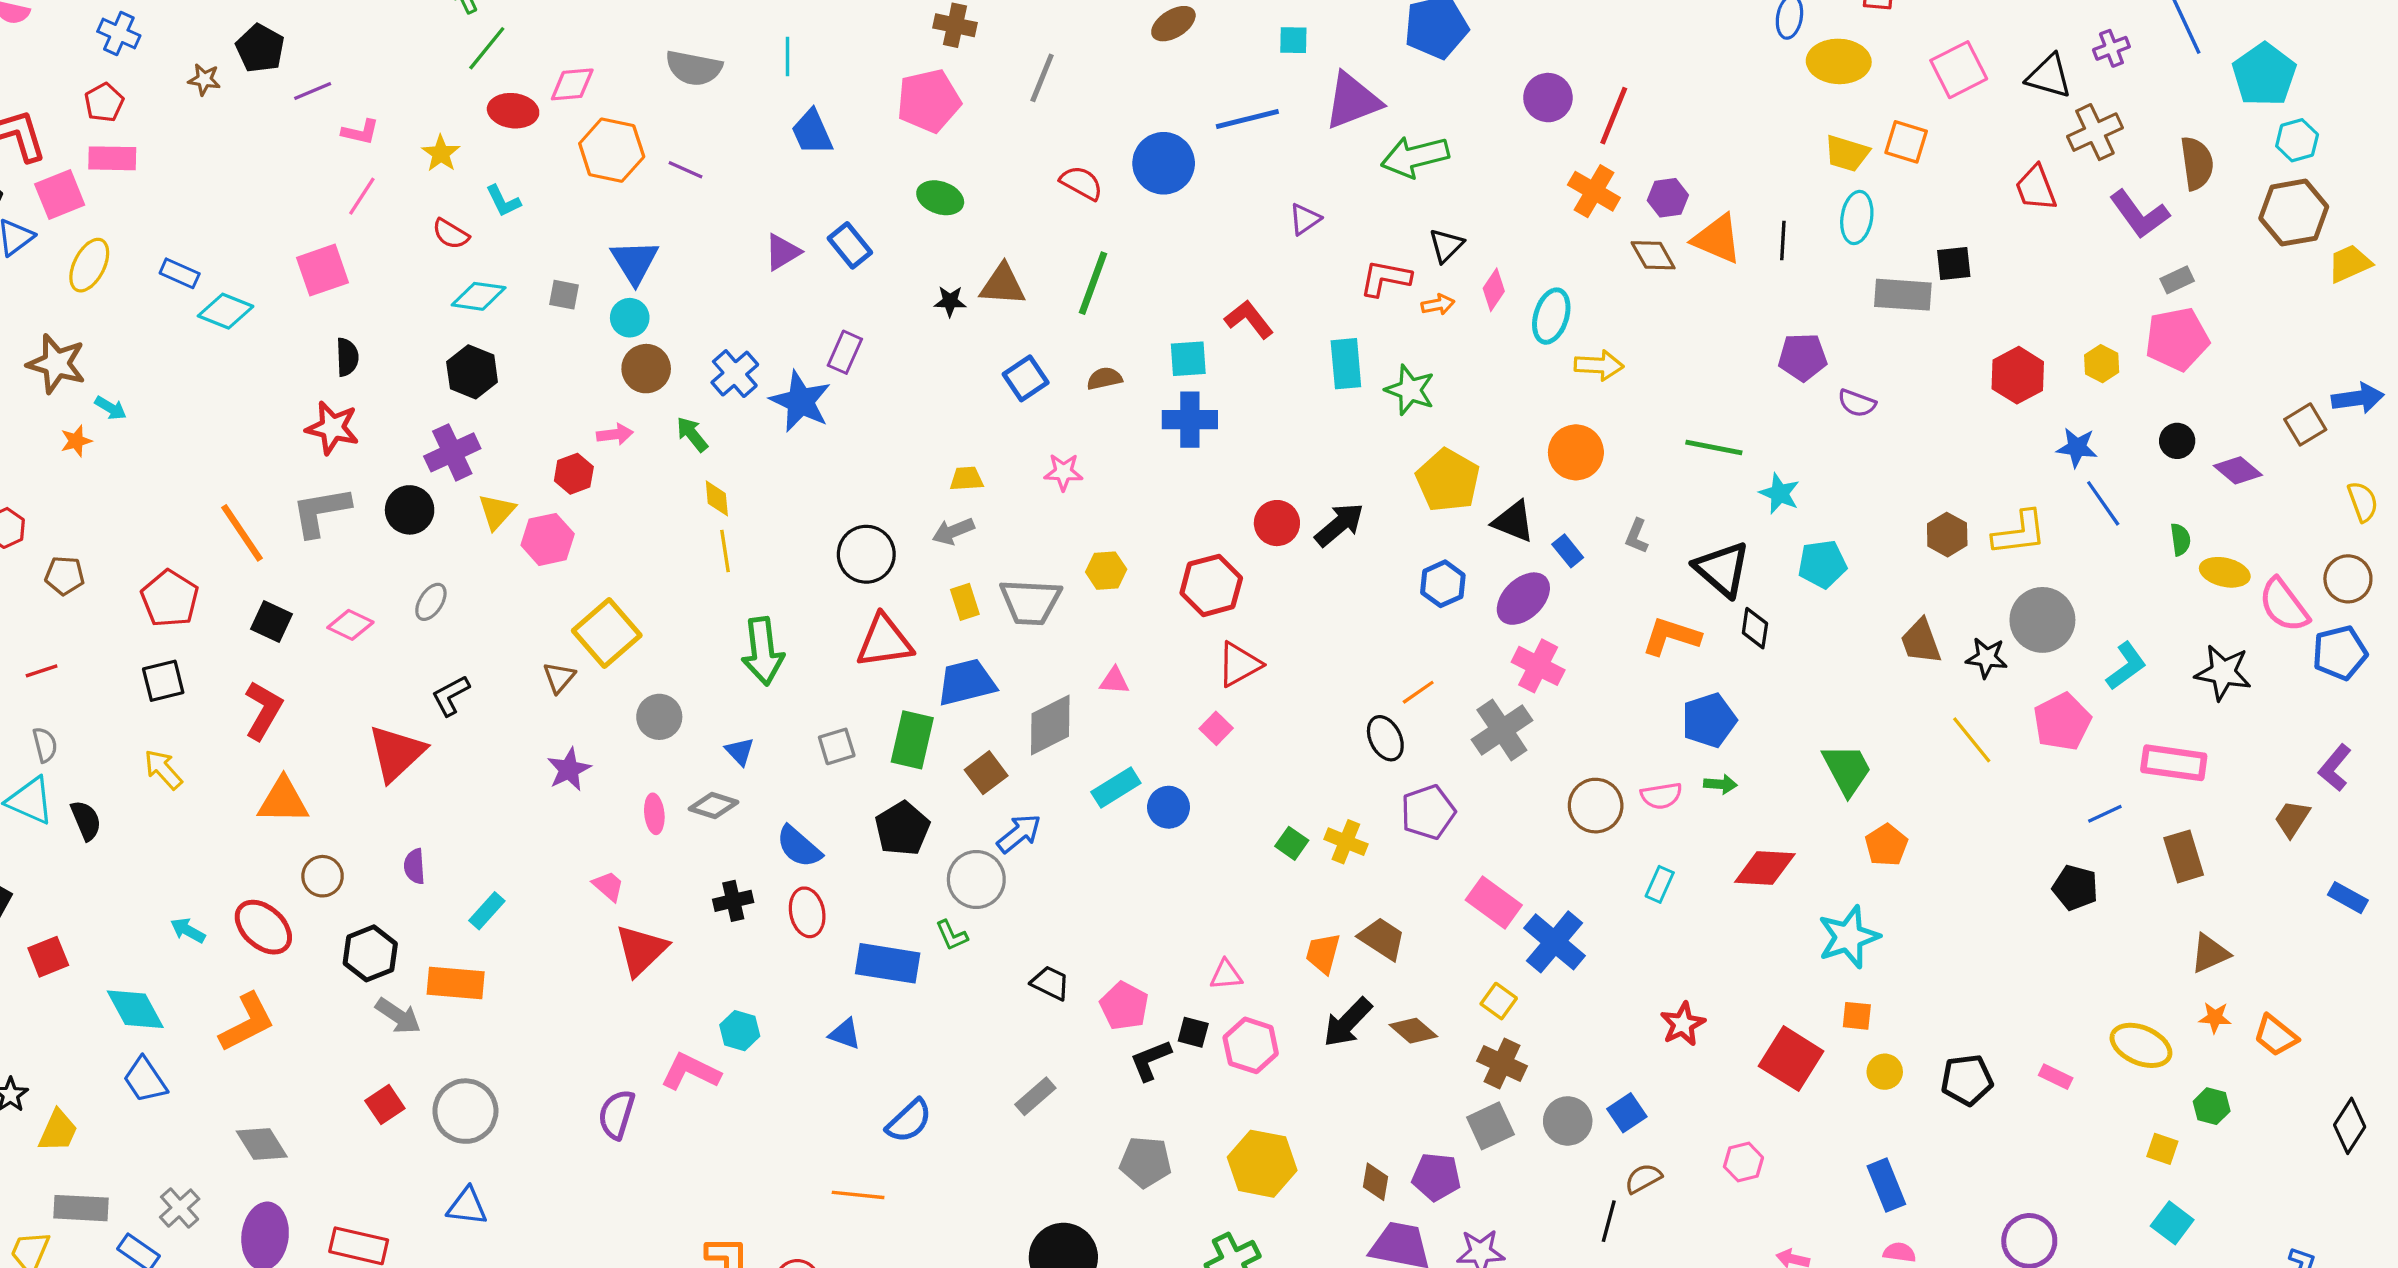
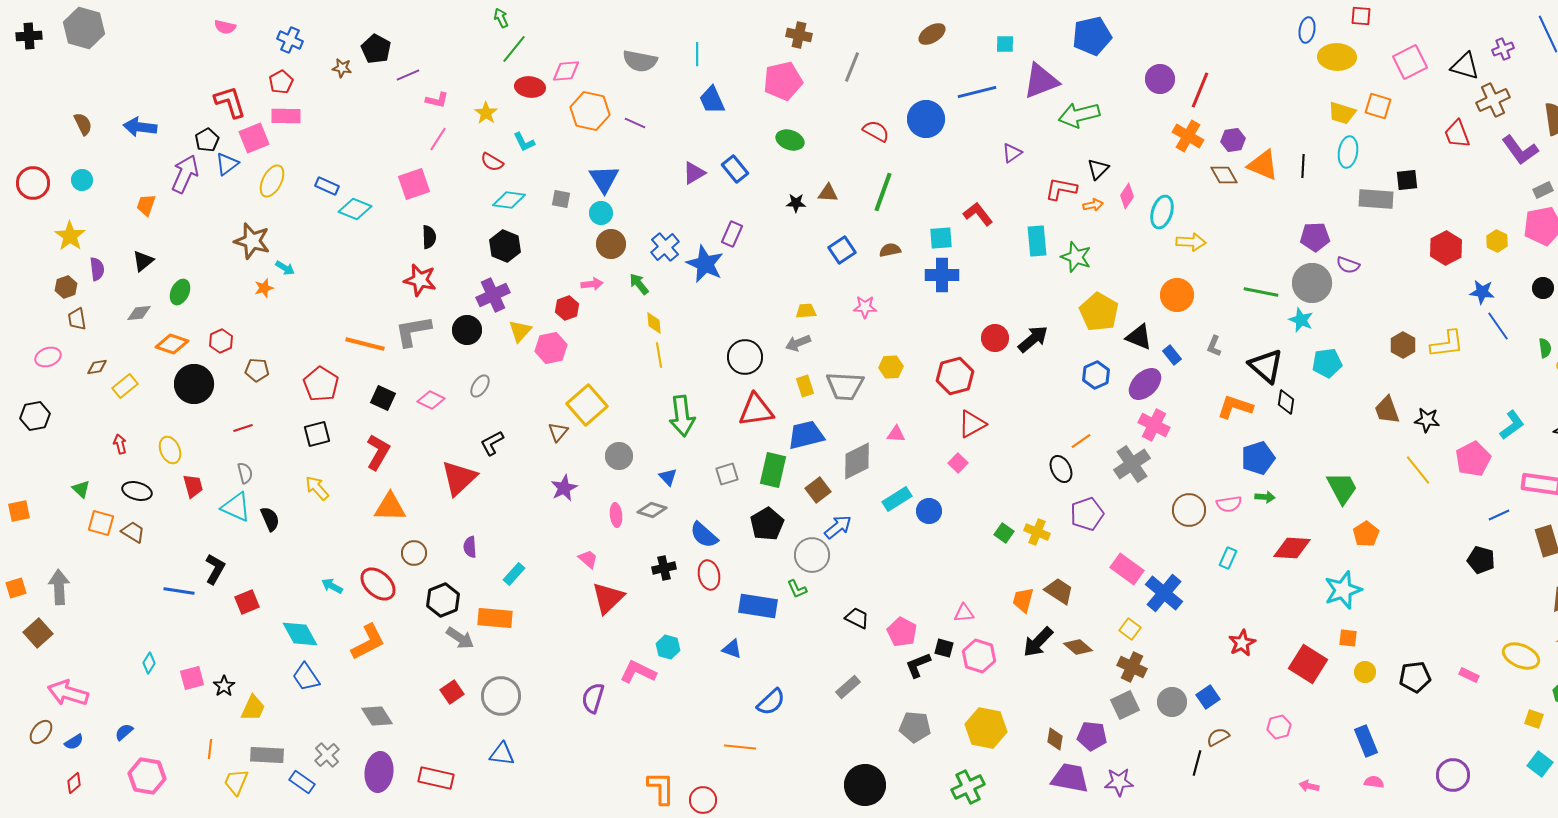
brown triangle: (1003, 285) -> (828, 193), size x0.7
orange line: (242, 533) -> (365, 344), turned -42
gray circle: (2042, 620) -> (1312, 283), moved

